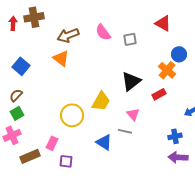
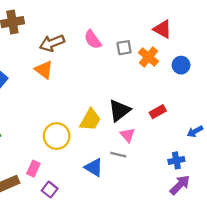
orange cross: (167, 70) -> (148, 57), moved
black triangle: (131, 81) -> (119, 110), moved
purple arrow: (178, 157) -> (180, 185), turned 132
purple square: (66, 161) -> (50, 190), turned 32

